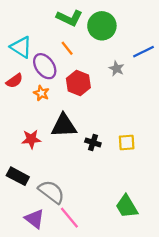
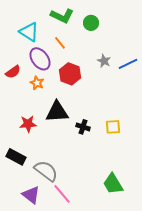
green circle: (102, 26) -> (91, 23), size x0.6
cyan triangle: (21, 47) -> (29, 32), moved
blue line: (143, 52) -> (128, 64), moved

